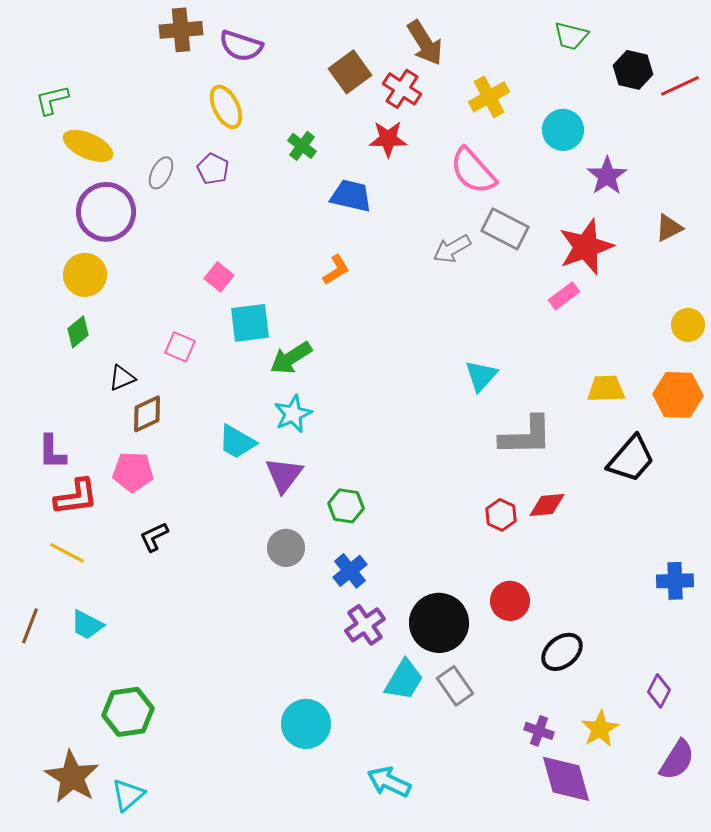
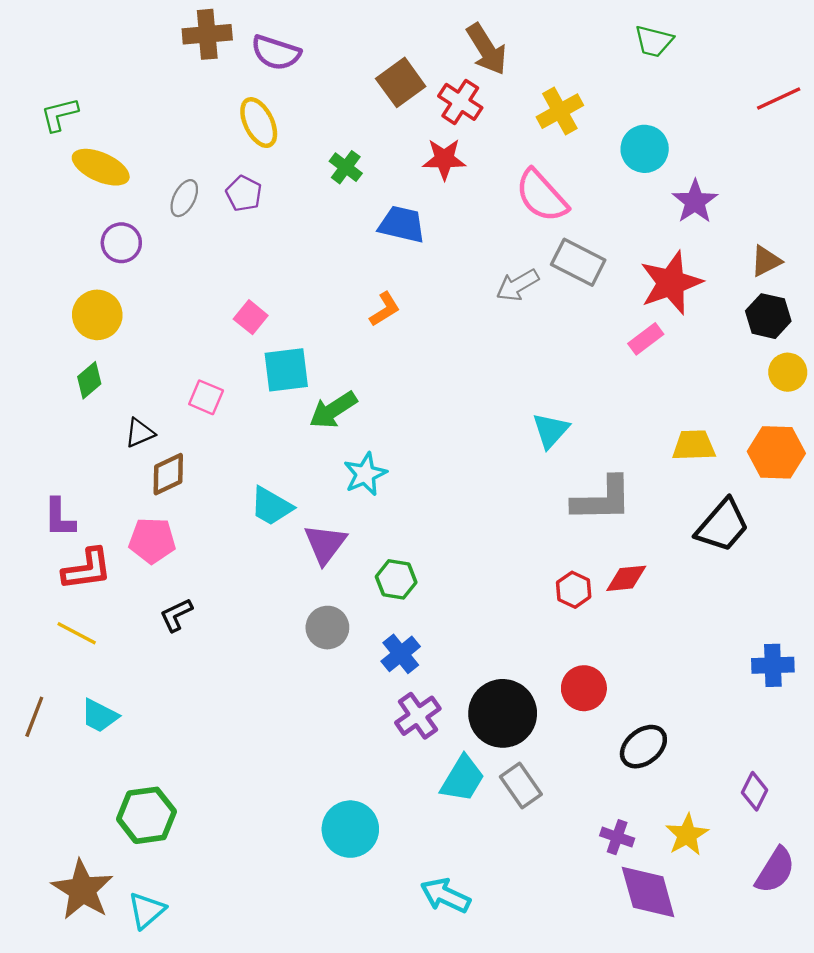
black hexagon: (633, 70) -> (768, 316), moved
purple circle: (106, 212) -> (121, 243), size x0.6
cyan star: (293, 414) -> (365, 474), moved

